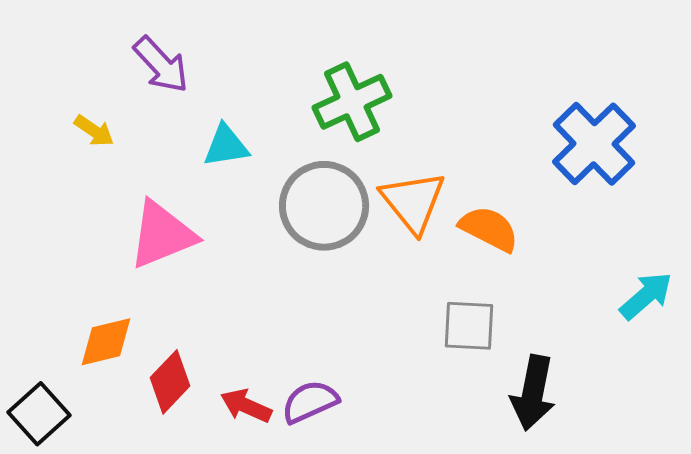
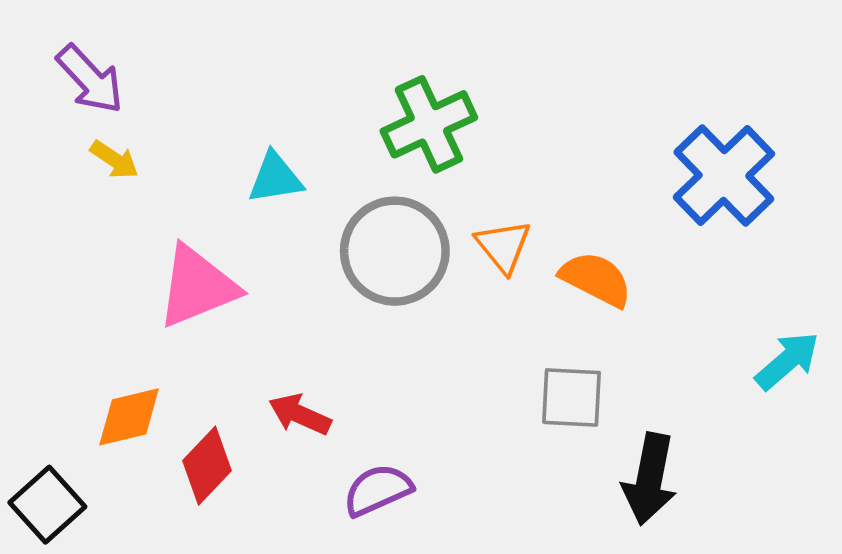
purple arrow: (161, 65) -> (90, 79), moved
orange triangle: (413, 202) -> (503, 246), size x0.7
red arrow: (246, 406) -> (300, 414), moved

